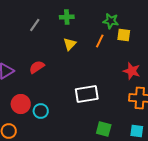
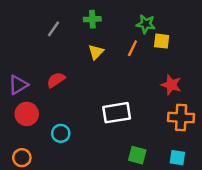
red circle: (21, 104) -> (27, 114), moved

